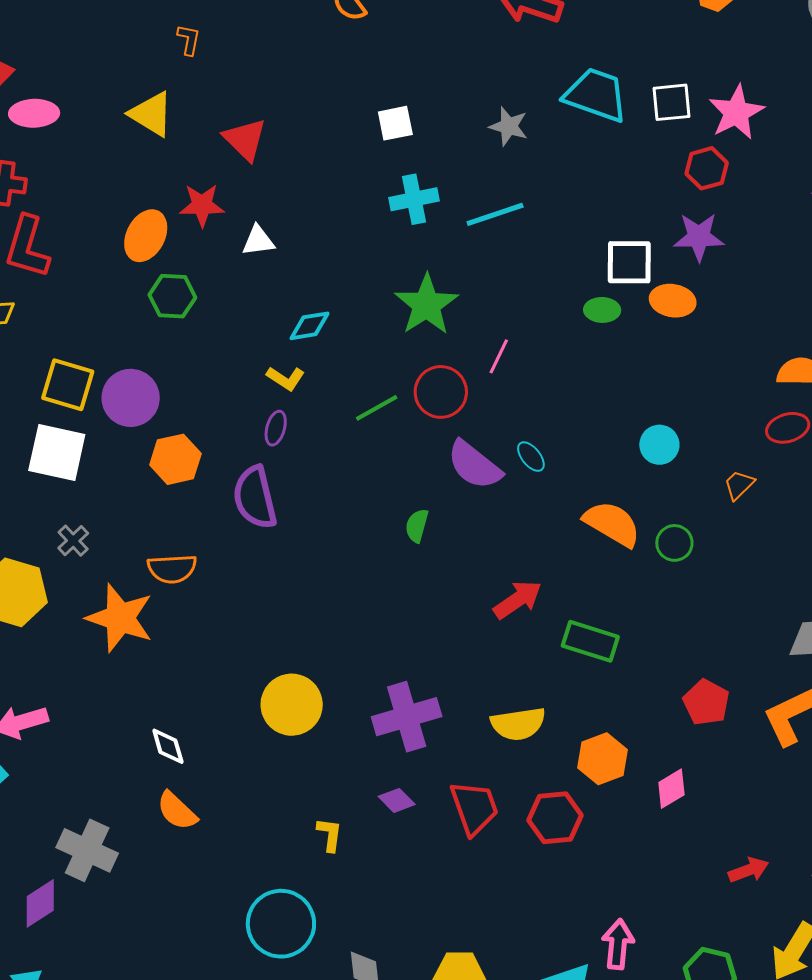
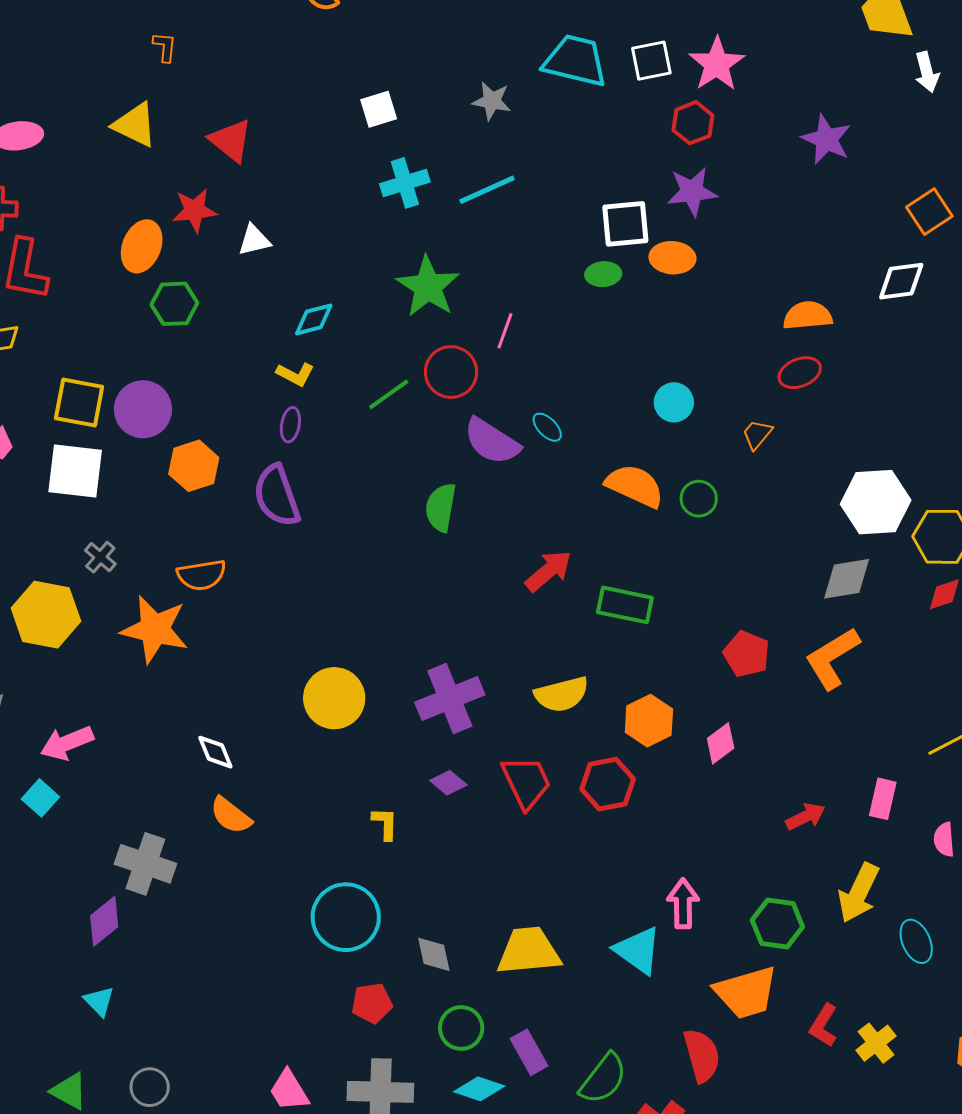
green semicircle: (417, 526) -> (441, 507), size x1.4

